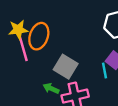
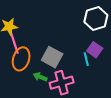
orange ellipse: (39, 36) -> (21, 59), moved

